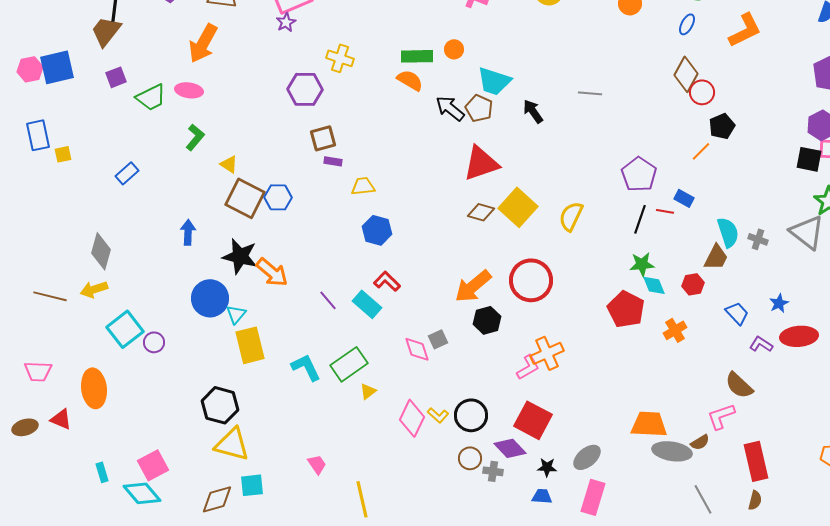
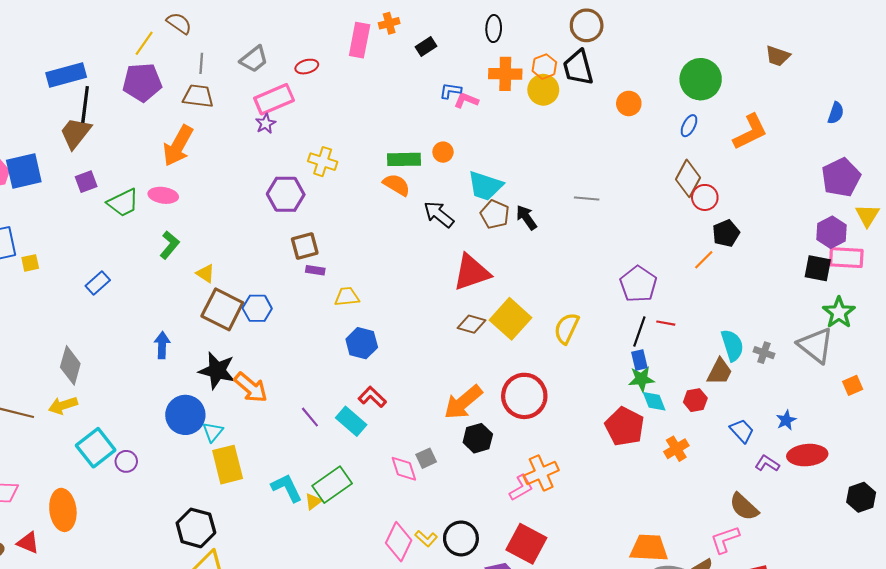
brown pentagon: (479, 108) -> (495, 214), moved
blue rectangle: (684, 198) -> (639, 360), moved, turned 48
yellow triangle: (368, 391) -> (313, 502), moved

